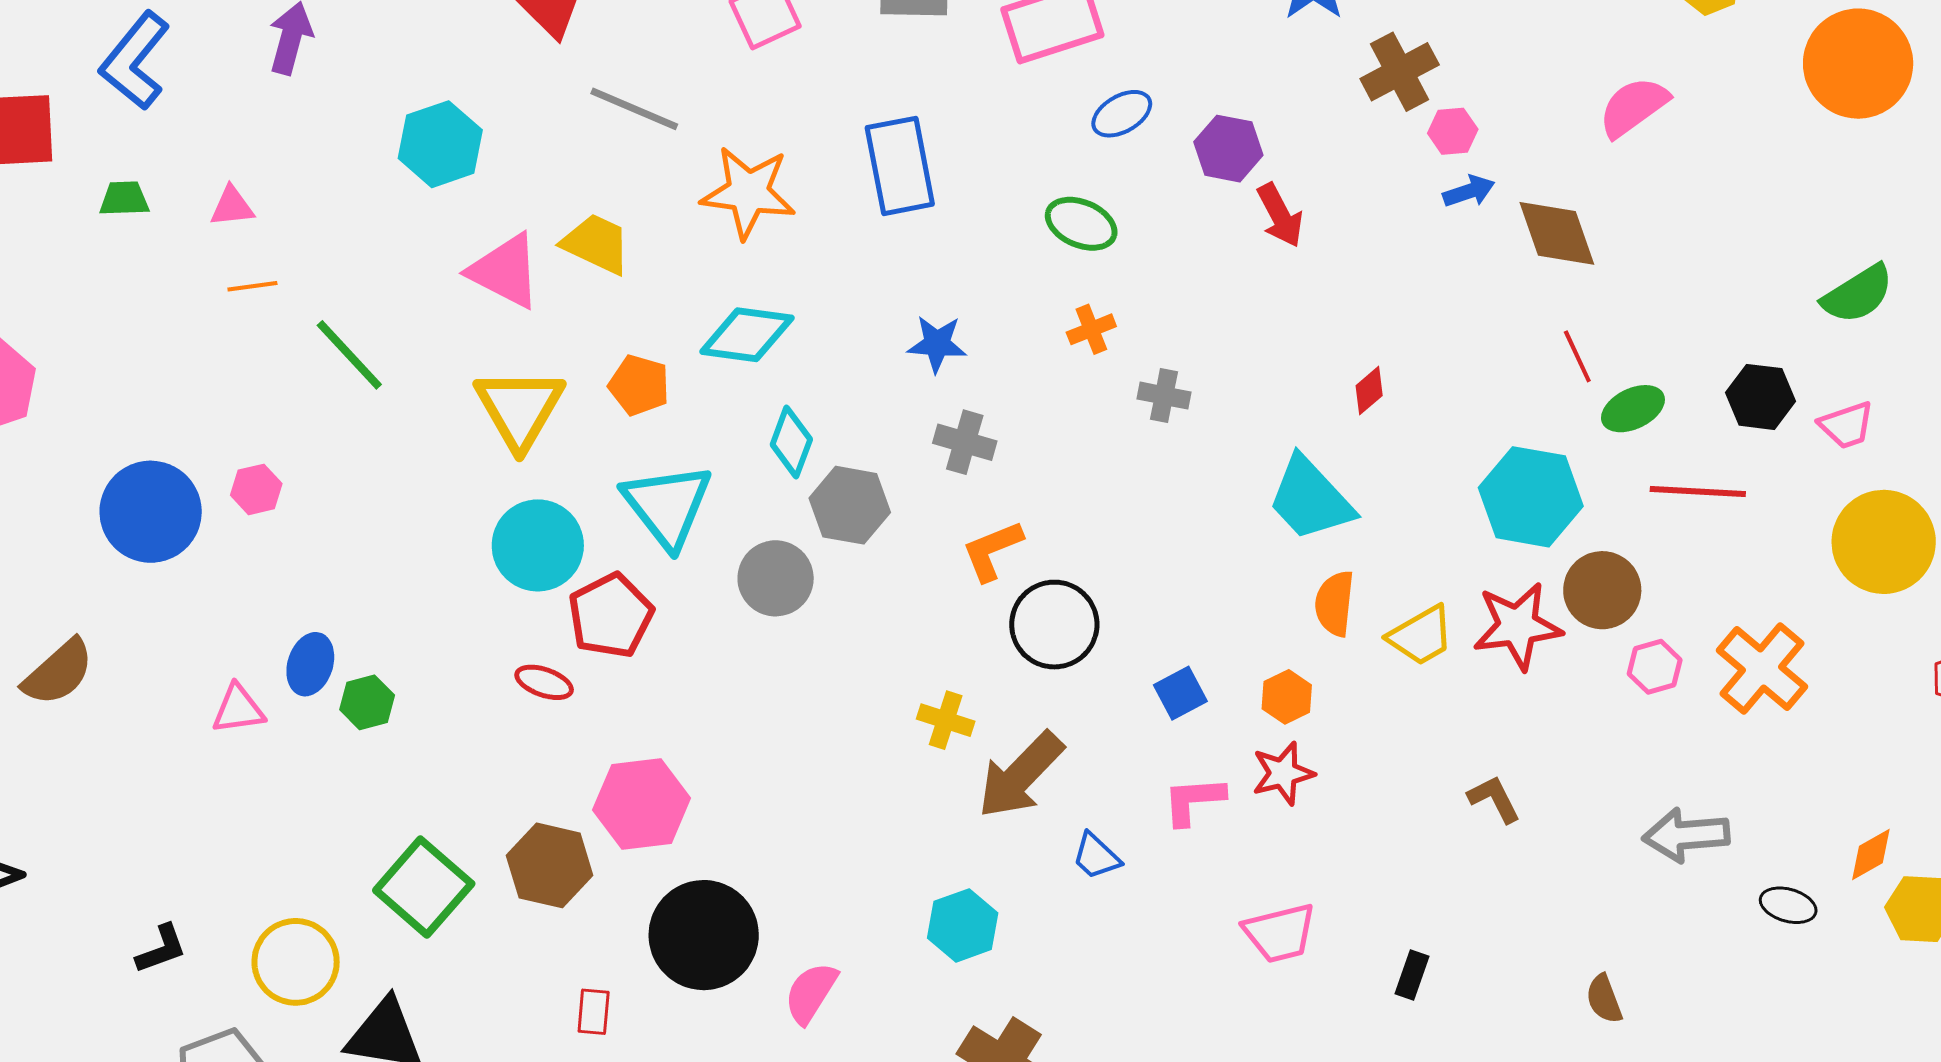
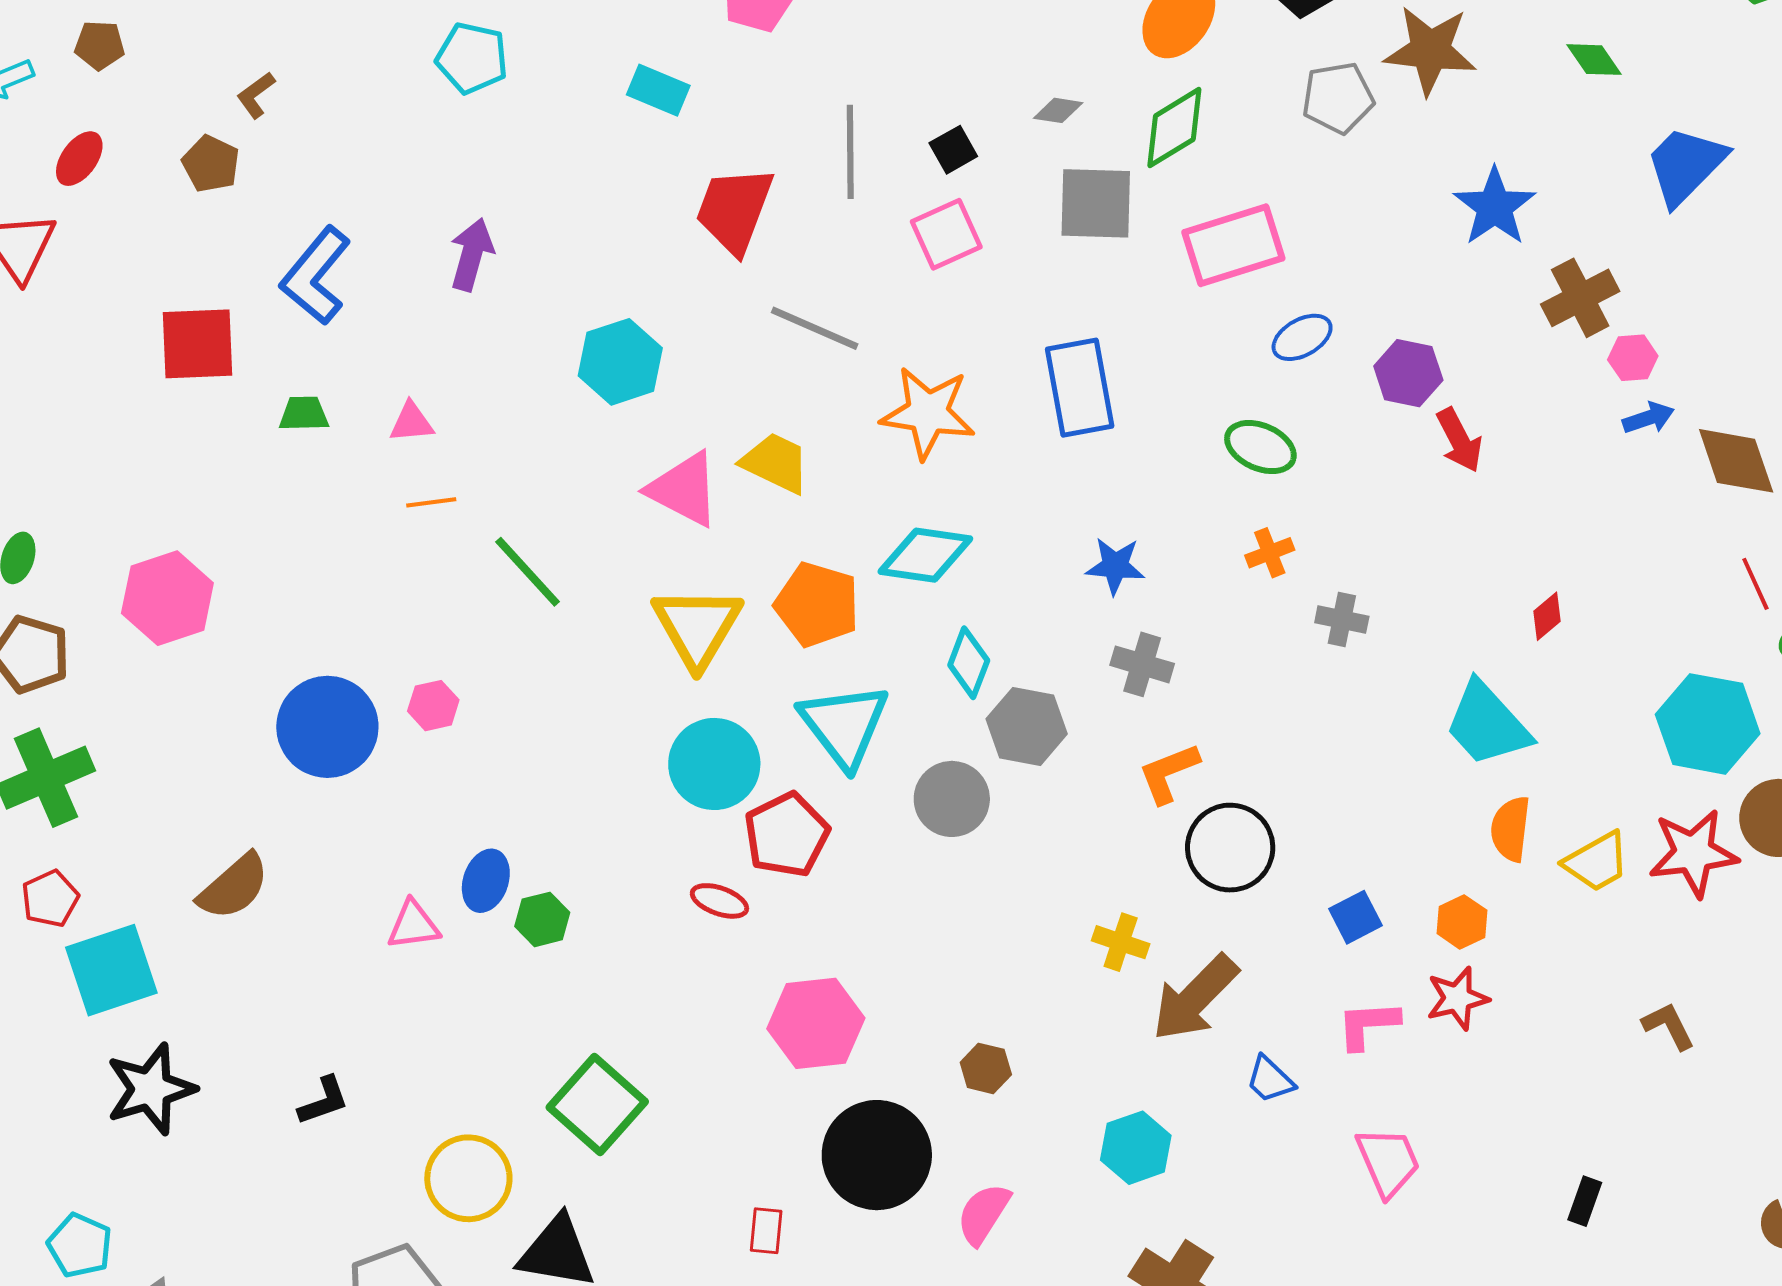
orange pentagon: (639, 385) -> (817, 605), size x1.4
brown hexagon: (550, 865) -> (986, 1068), moved, size x0.6
pink trapezoid: (1280, 933) -> (1388, 1162), moved, turned -100
black L-shape: (161, 949) -> (324, 1101), moved

